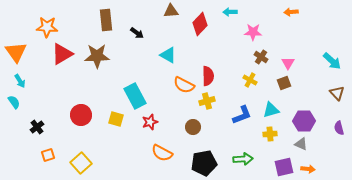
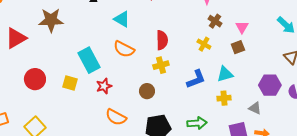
red triangle: (62, 54) -> (16, 38), moved
orange semicircle: (184, 85) -> (124, 49), moved
purple hexagon: (304, 121) -> (270, 85), moved

